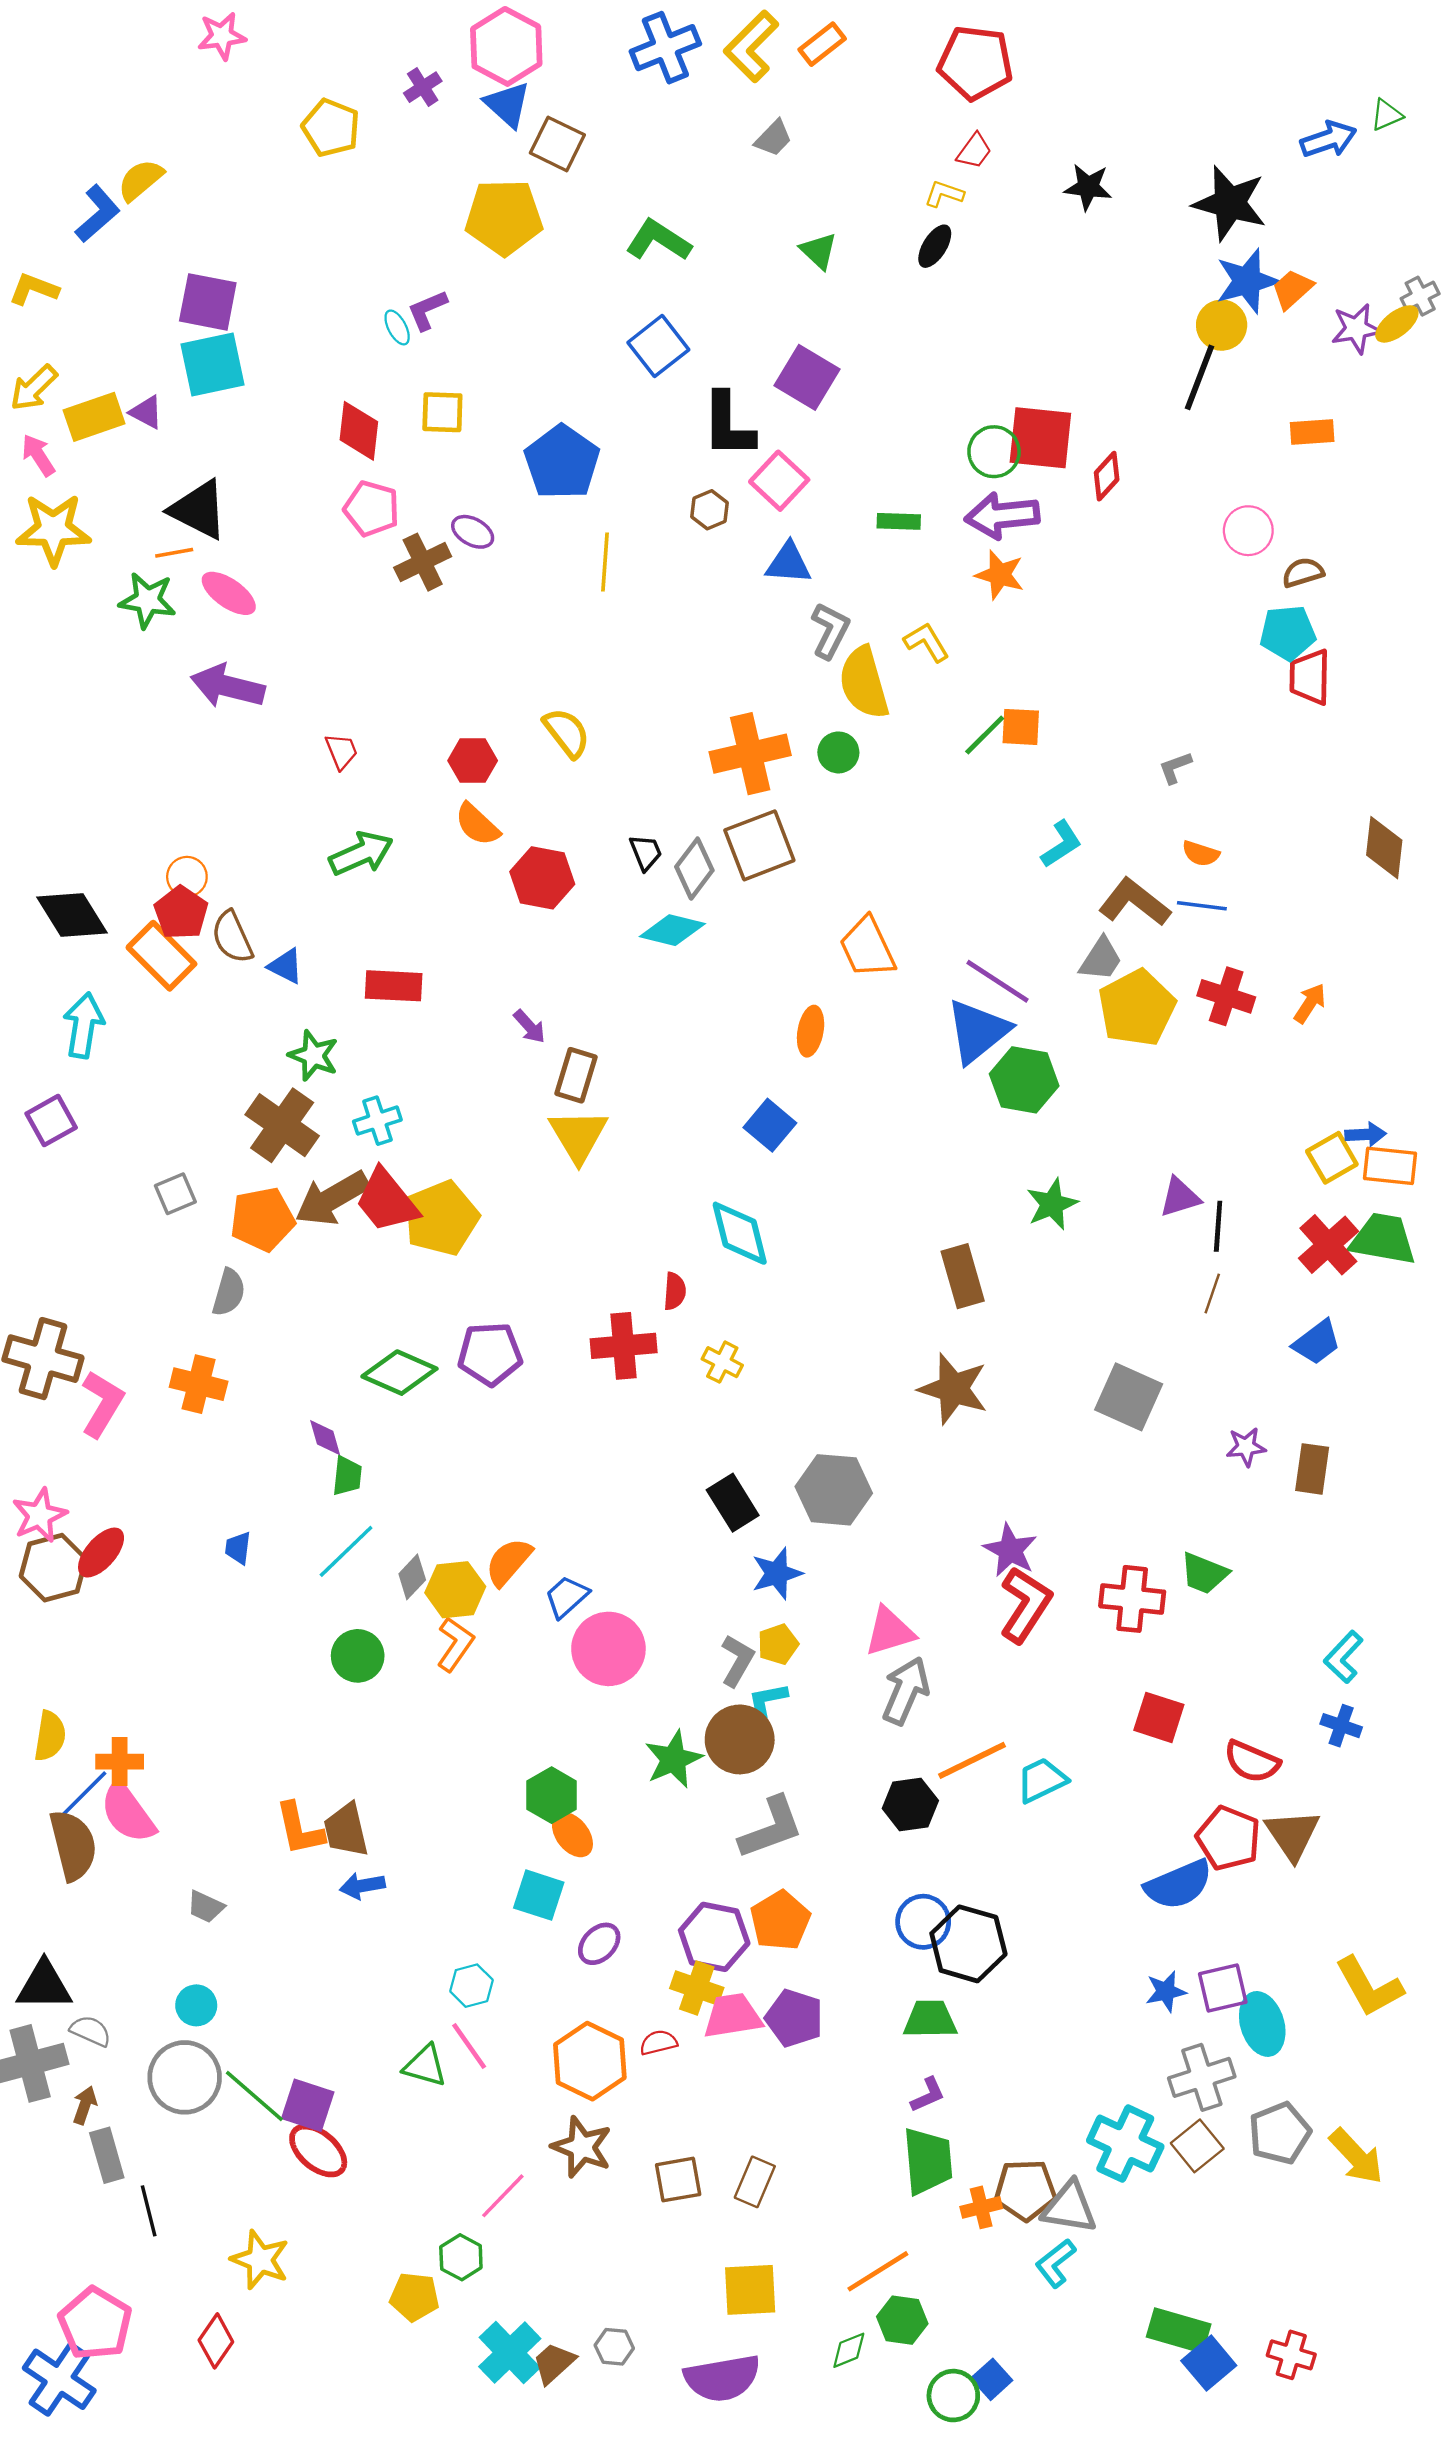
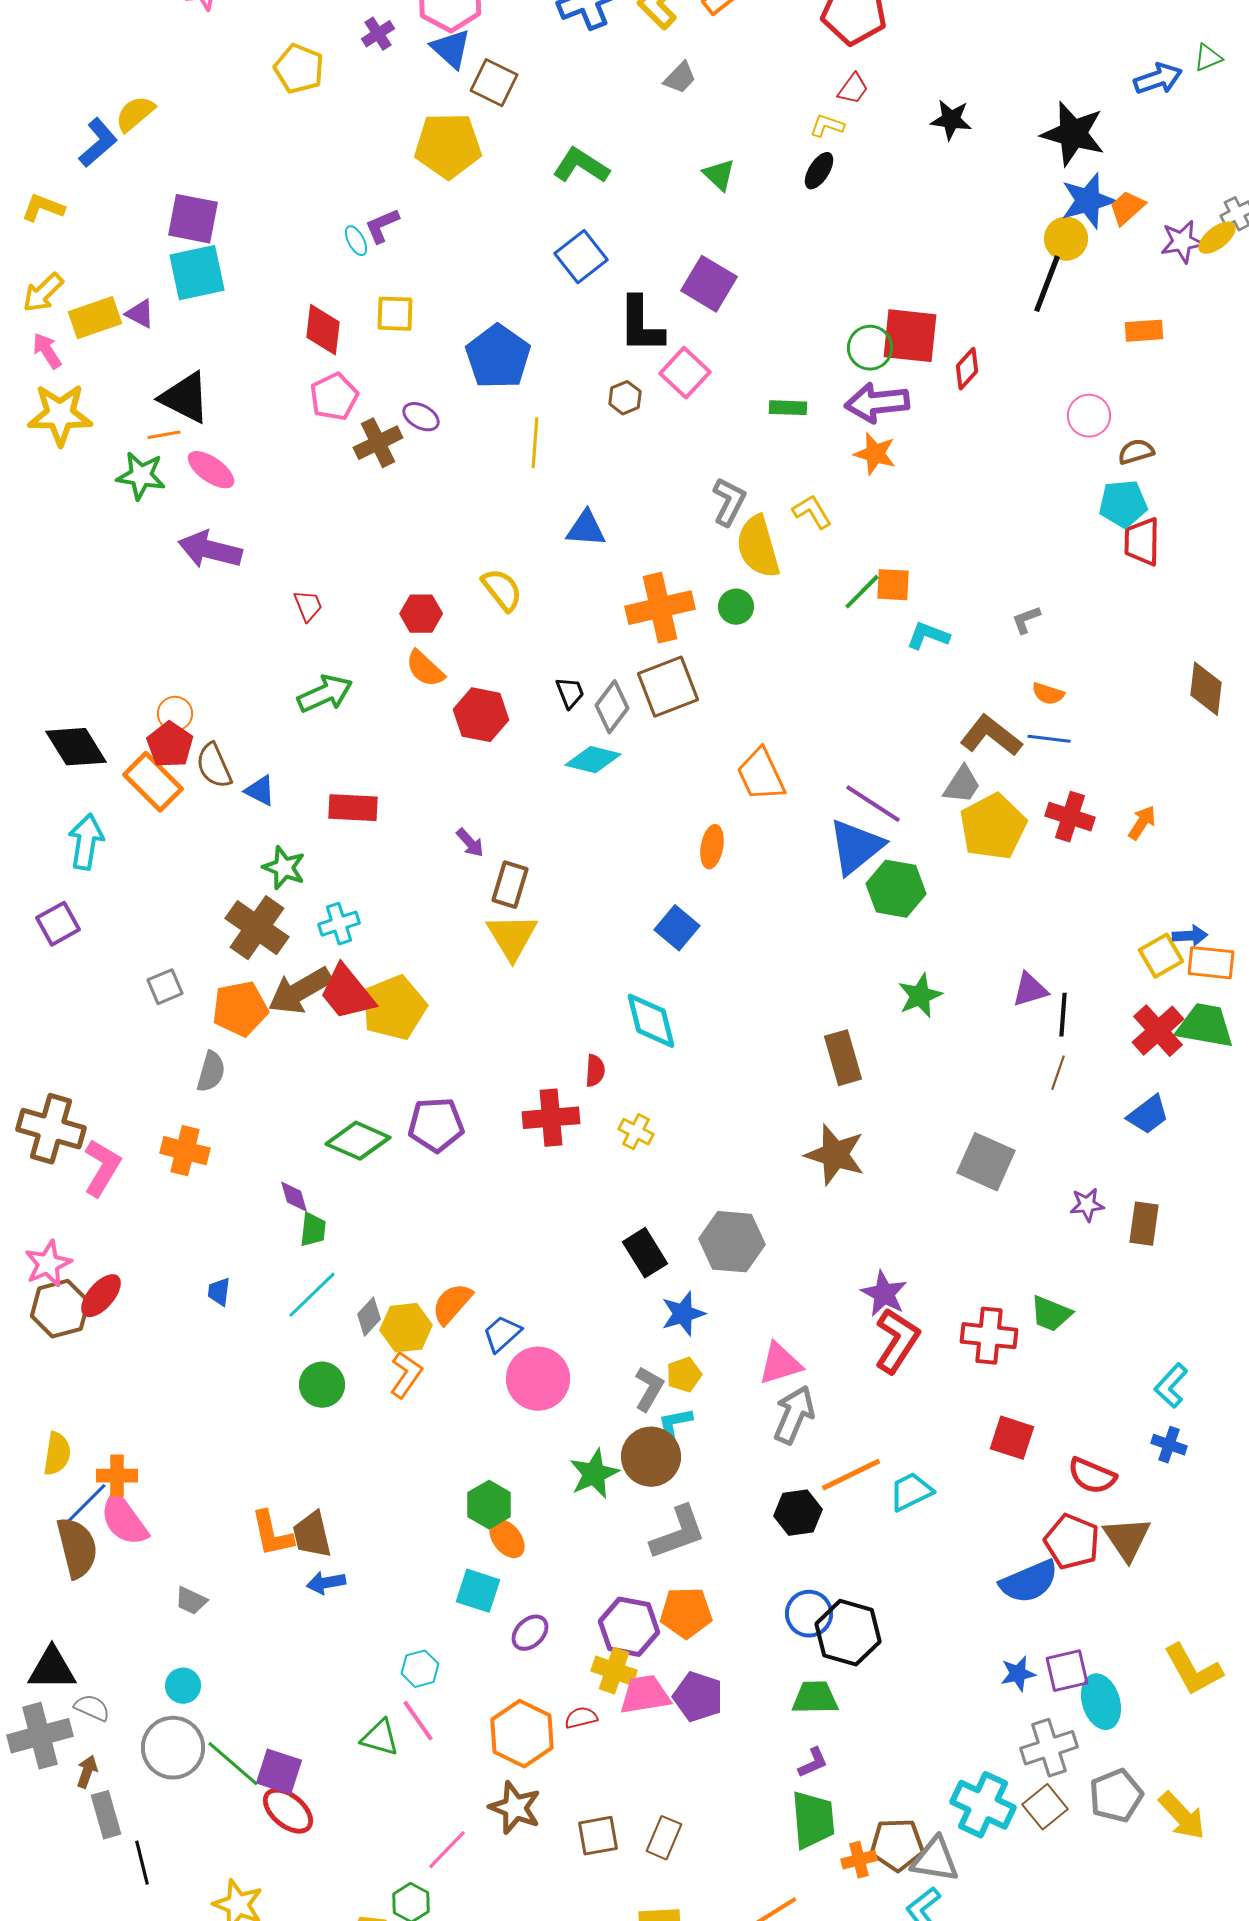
pink pentagon: (372, 509) -> (334, 397), turned 30
blue triangle: (788, 563) -> (586, 529), moved
cyan L-shape: (1061, 844) -> (928, 636), moved, turned -126
orange pentagon: (780, 1921) -> (686, 1613), turned 30

